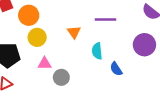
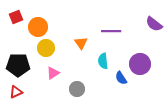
purple circle: (144, 45) -> (140, 64), moved
pink triangle: (44, 64) -> (53, 73), turned -32
gray circle: (61, 77) -> (77, 89), moved

